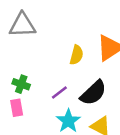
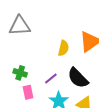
black semicircle: (93, 93) -> (78, 78), turned 90
pink rectangle: (17, 108) -> (28, 92), moved

